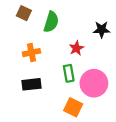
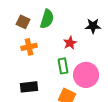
brown square: (24, 13) -> (23, 22), moved
black rectangle: (32, 84) -> (29, 87), moved

